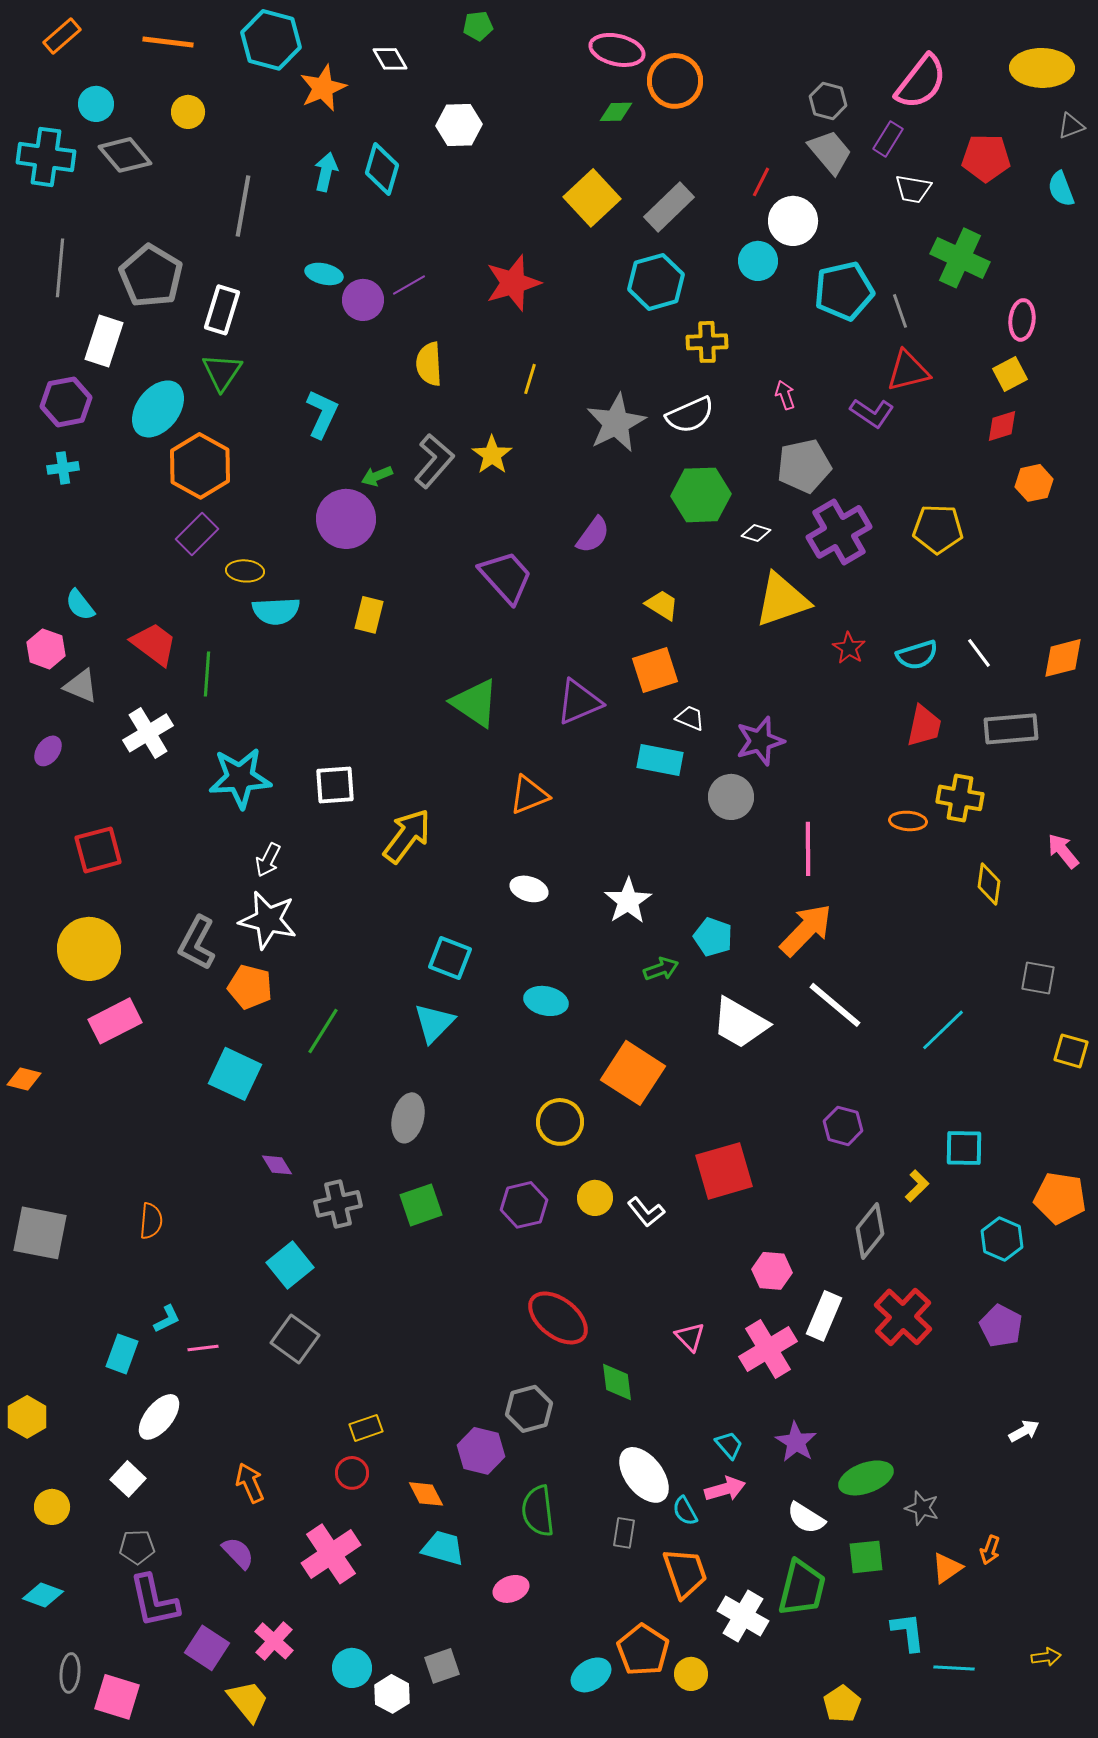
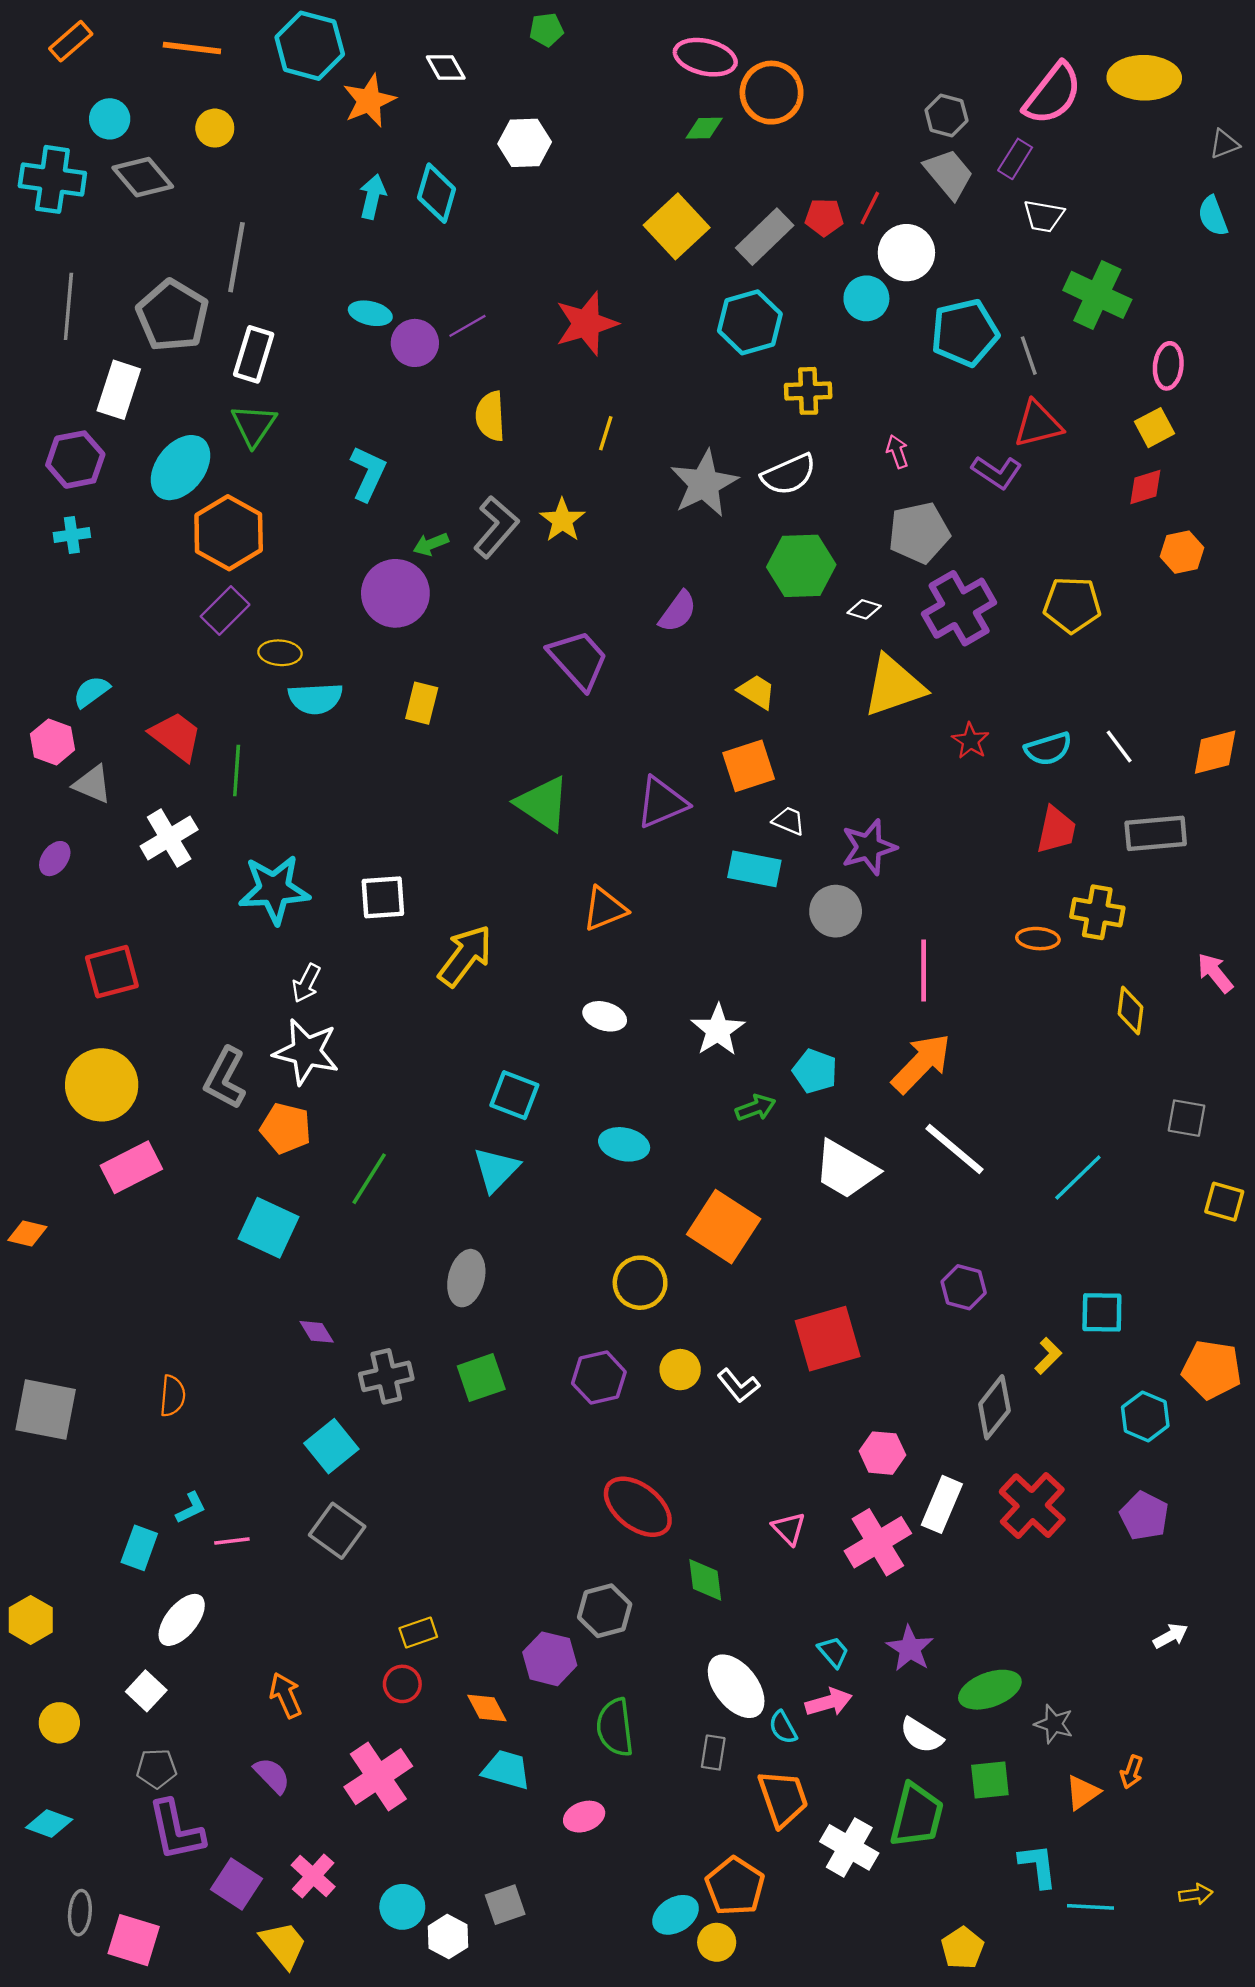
yellow ellipse: (1042, 68) -> (1144, 78), moved
red pentagon: (986, 158) -> (824, 217), moved, size x0.7
gray line: (243, 206) -> (237, 257), moved
cyan semicircle: (80, 605) -> (91, 692), turned 92
yellow circle: (691, 1674) -> (717, 1942), moved

